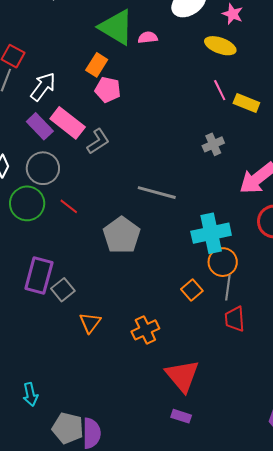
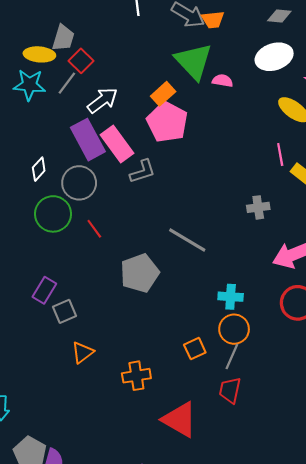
pink pentagon: (108, 90) -> (167, 122), size x1.5
purple rectangle: (40, 126) -> (88, 140), size x1.4
cyan cross: (211, 233) -> (231, 297), size x0.6
purple rectangle: (39, 276) -> (44, 290), size x0.7
red triangle: (182, 376) -> (180, 420), moved, turned -36

